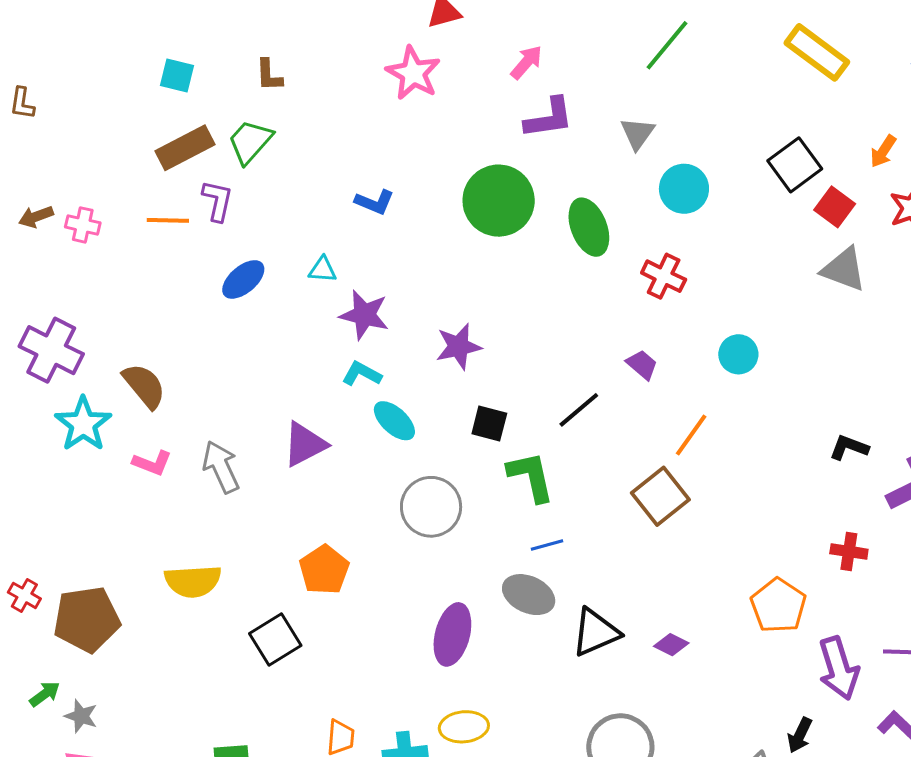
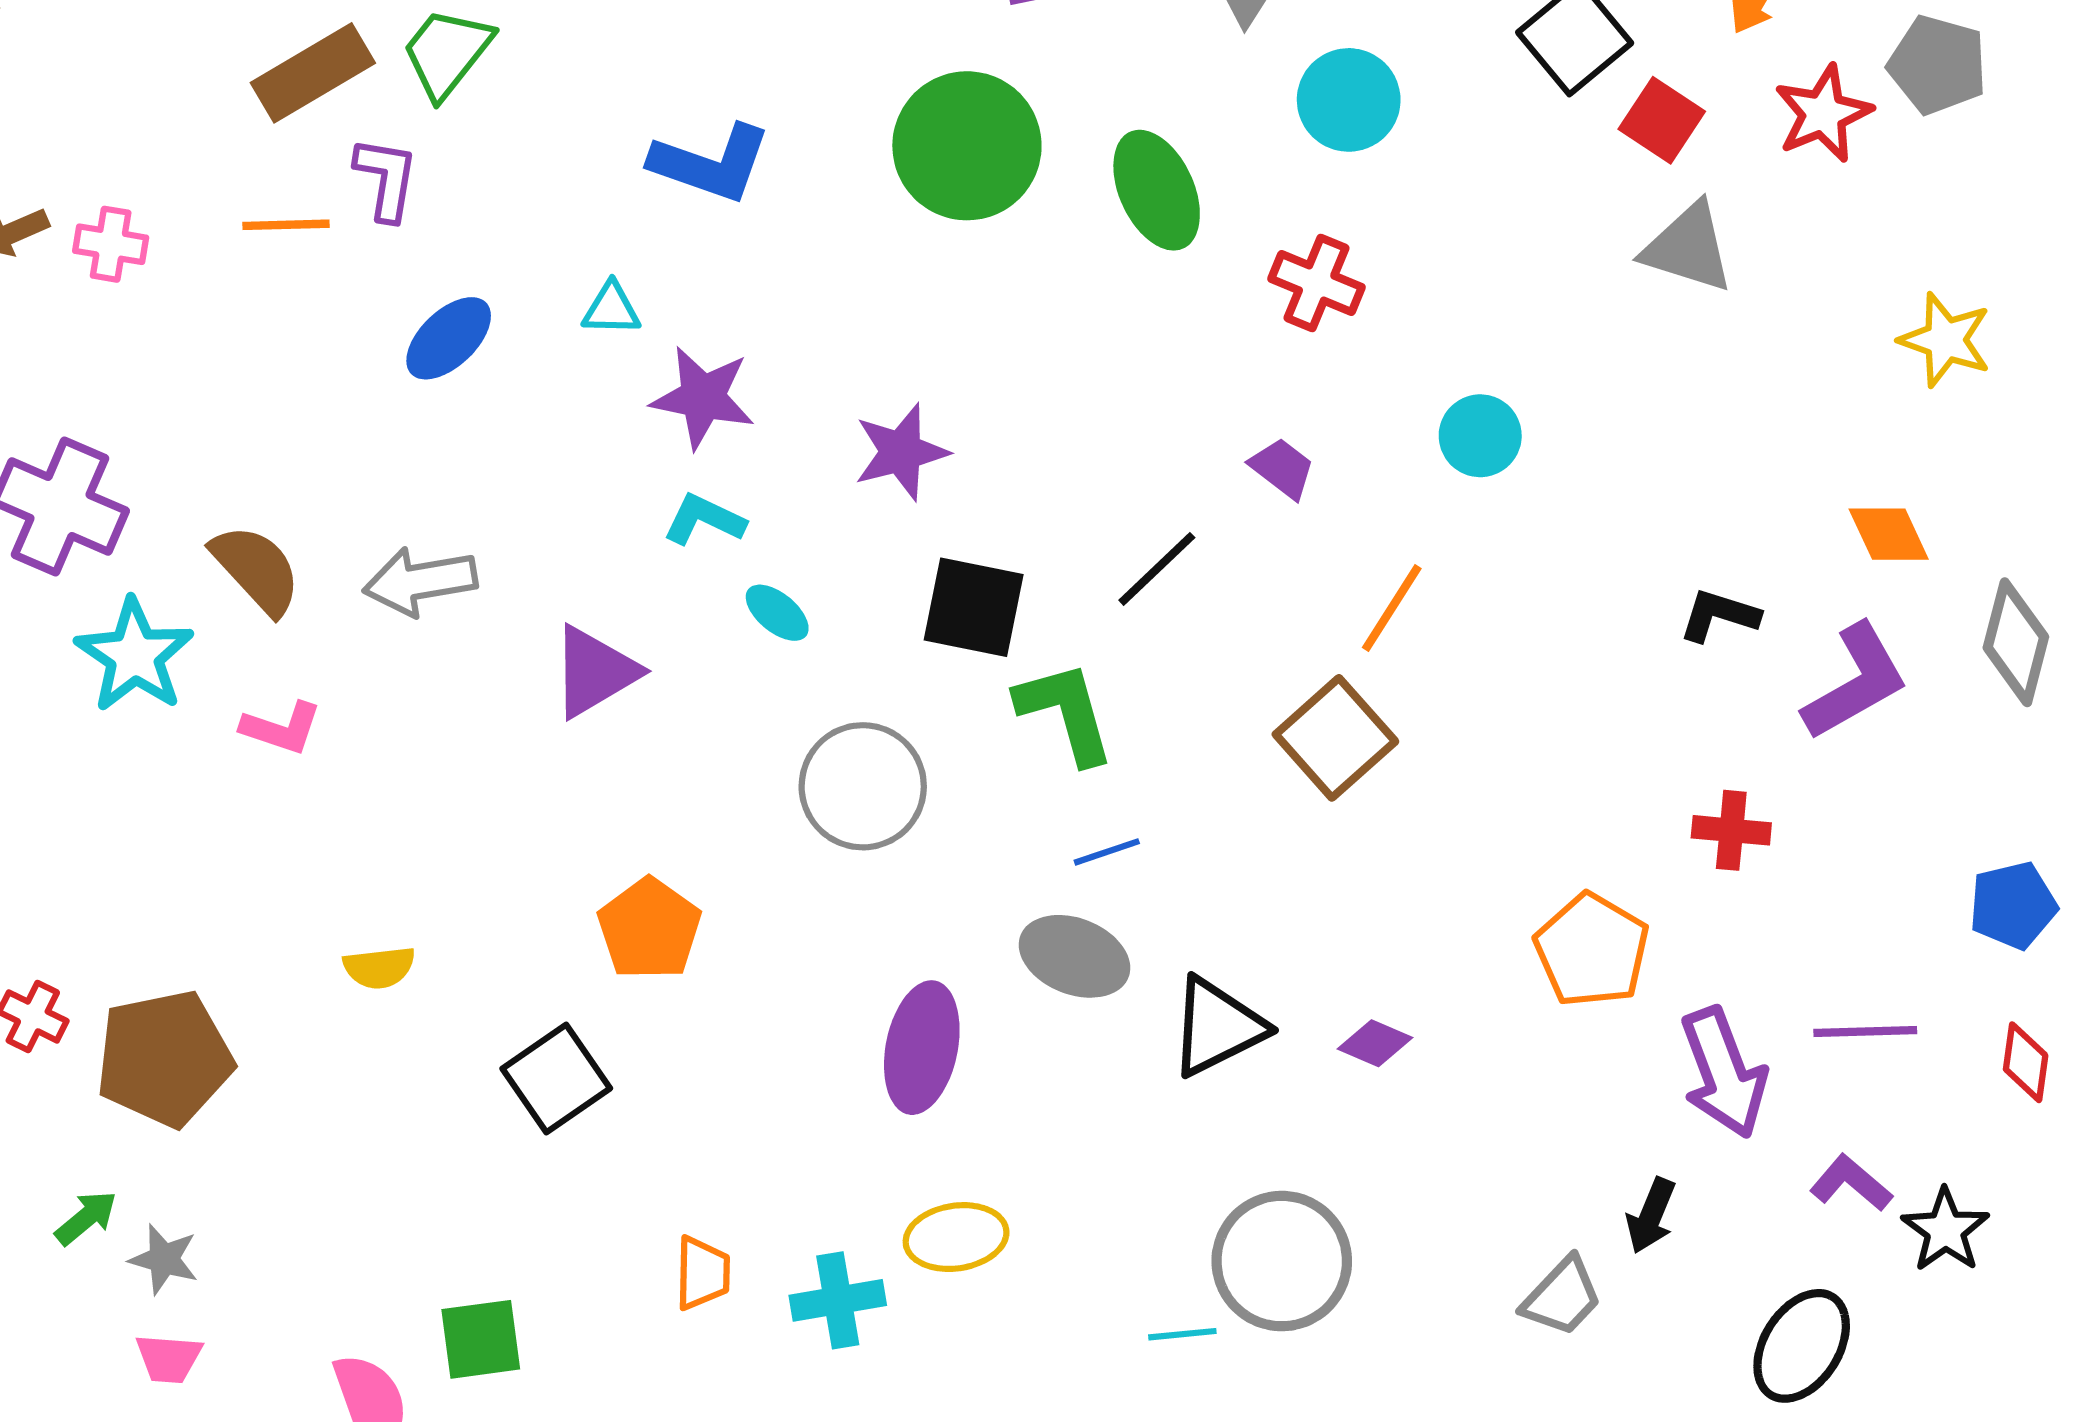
blue L-shape: (375, 202) -> (711, 163), size x1.5
cyan ellipse: (394, 421) -> (777, 613), size x0.7
black square: (489, 423) -> (974, 607), size x1.4
gray arrow: (221, 467) -> (420, 581), moved, turned -72
yellow semicircle: (193, 581) -> (379, 967), size x0.6

